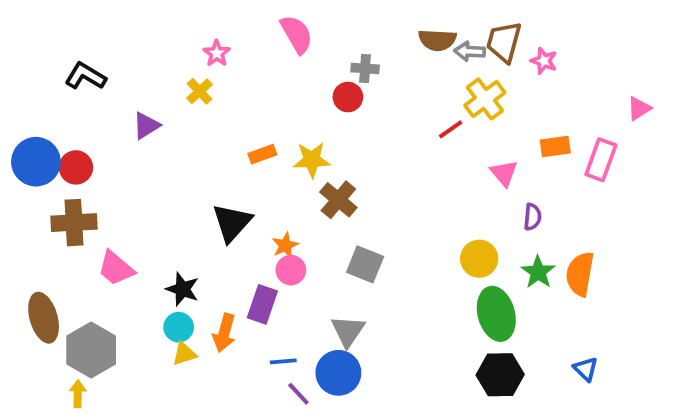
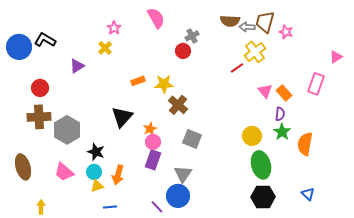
gray cross: (365, 68) -> (192, 36), turned -32
orange rectangle: (555, 146) -> (284, 93), moved, turned 56
blue circle: (36, 162) -> (19, 47), moved
pink trapezoid: (116, 268) -> (64, 172), moved
green star: (538, 272) -> (282, 132), moved
purple rectangle: (262, 304) -> (153, 160), moved
gray hexagon: (91, 350) -> (67, 130), moved
blue line: (283, 361) -> (110, 207), moved

